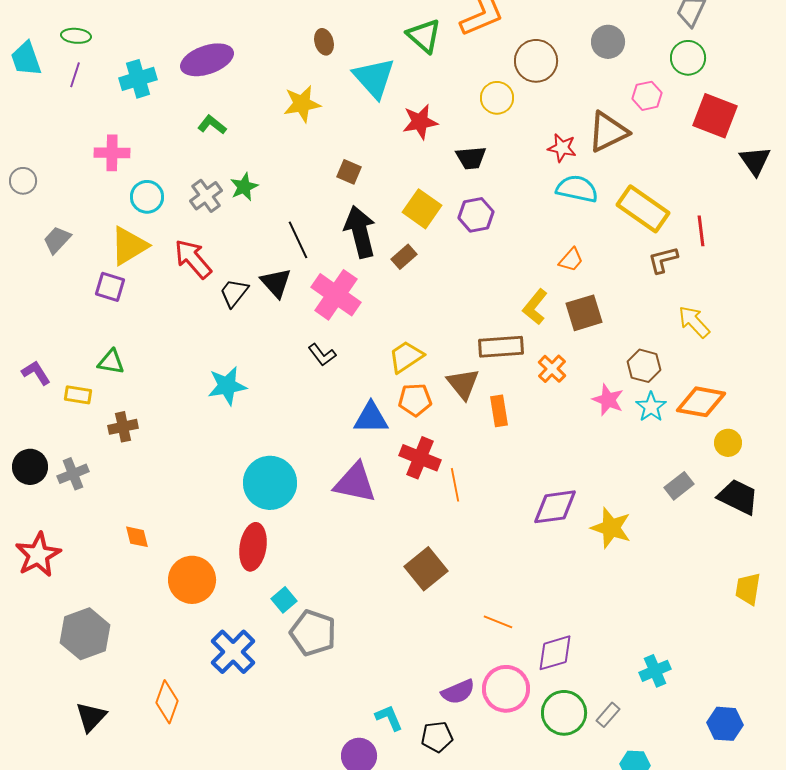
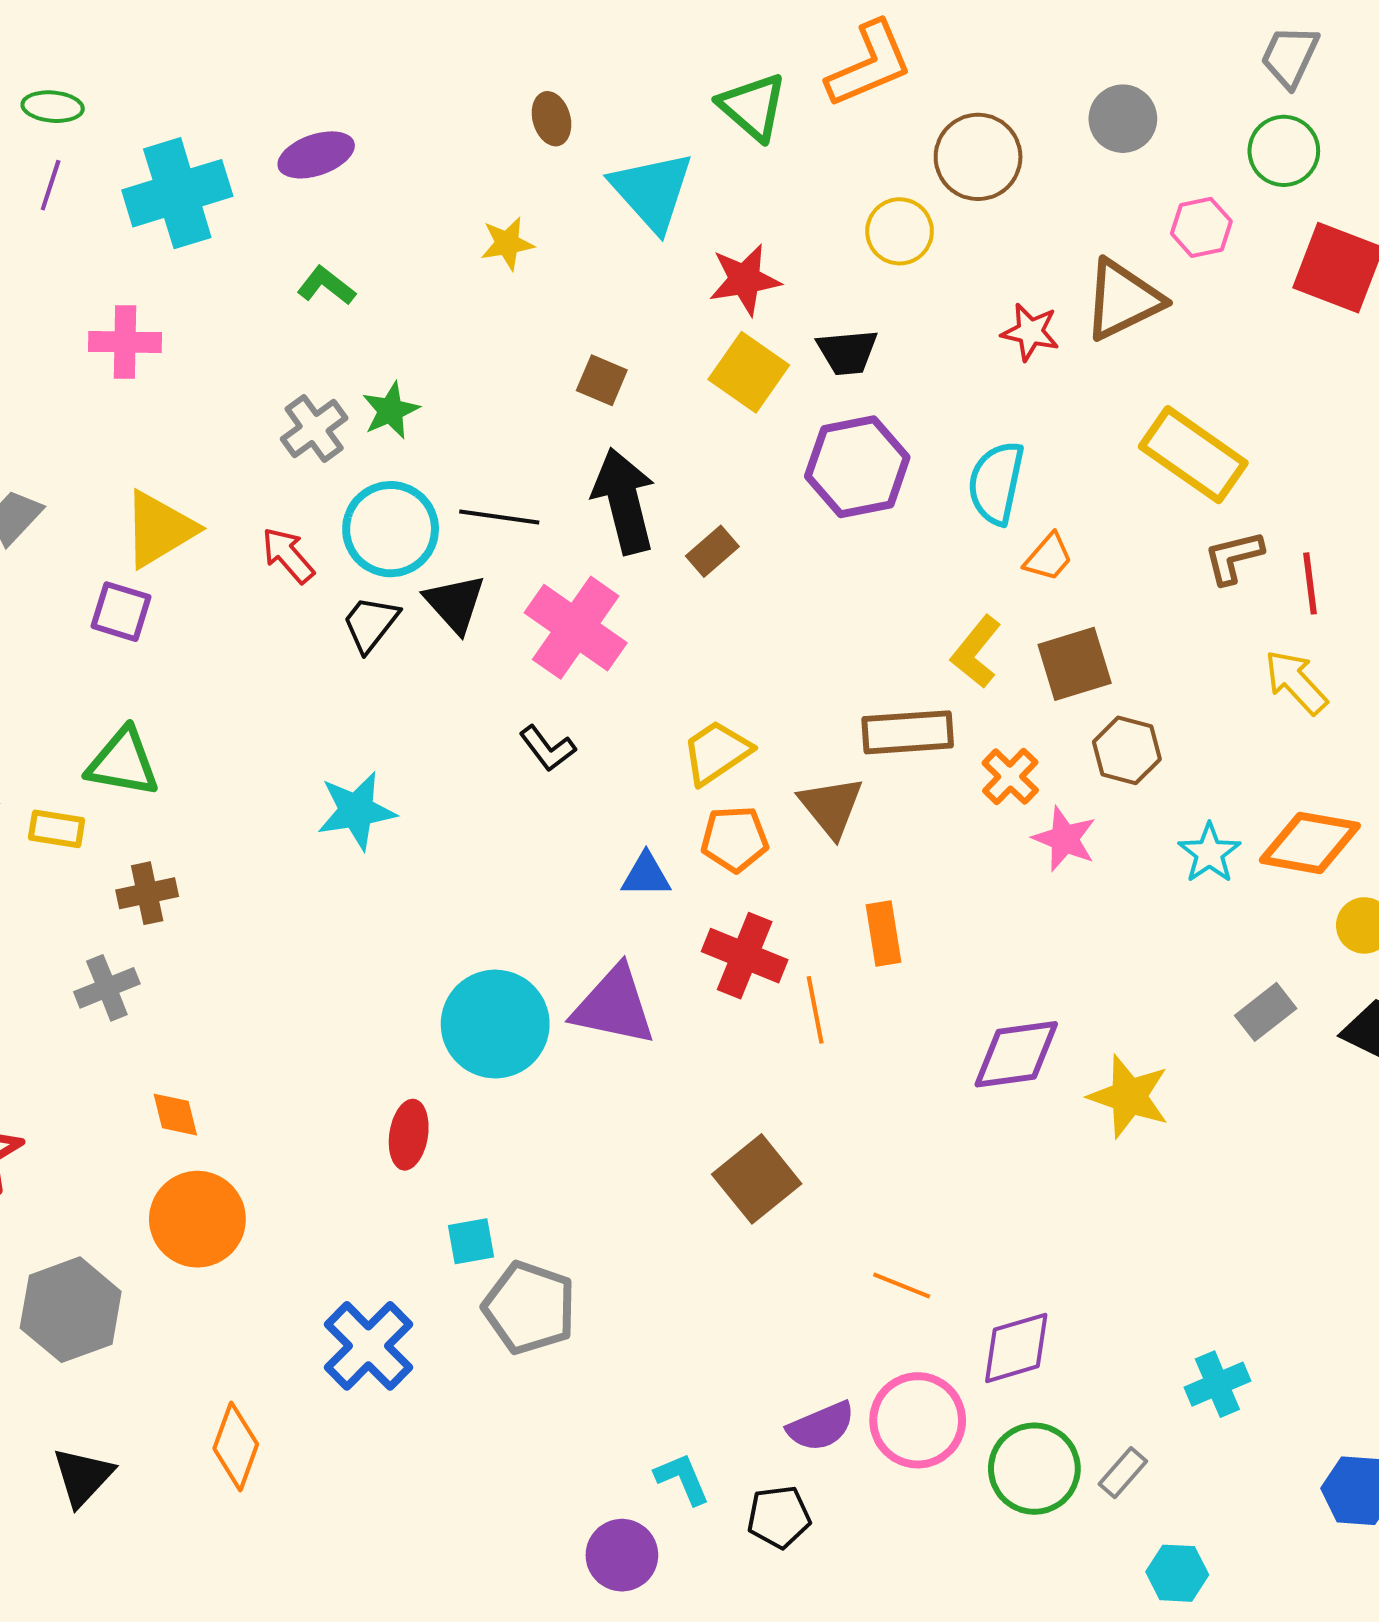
purple ellipse: (207, 60) -> (316, 155), size x0.7
cyan cross: (138, 79) -> (177, 193), size x1.4
yellow star: (302, 104) -> (507, 243), size x0.7
cyan semicircle: (577, 189) -> (996, 483), moved, turned -90
cyan circle: (147, 197) -> (391, 529), moved, size x1.4
yellow square: (422, 209) -> (749, 372), moved
purple hexagon: (476, 215) -> (857, 467), size x1.4
red line: (701, 231) -> (1310, 583), moved
black line: (298, 240) -> (499, 517), turned -57
red arrow: (193, 259) -> (288, 555), size x0.7
green triangle: (111, 362) -> (123, 762), size x1.4
brown hexagon: (644, 366) -> (1127, 750), moved
pink star: (608, 400) -> (1065, 839), moved
orange rectangle: (499, 411) -> (883, 933), moved
blue triangle: (371, 418) -> (646, 875), size x0.7
gray cross: (73, 474) -> (107, 988), moved
cyan circle: (270, 483) -> (495, 1024), moved
red ellipse: (253, 547) -> (409, 1135), size x0.7
orange circle: (192, 580) -> (197, 1219), moved
cyan square: (284, 600) -> (471, 1241), turned 30

